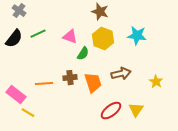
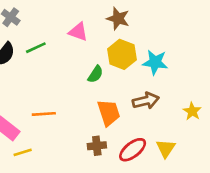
cyan star: (137, 36) -> (155, 62), moved
pink triangle: (70, 37) -> (78, 32), moved
brown cross: (70, 78) -> (97, 146), moved
yellow line: (28, 113) -> (23, 152), turned -48

